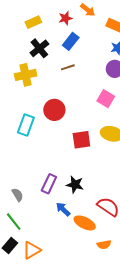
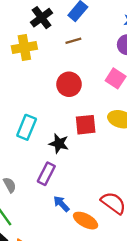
red circle: (54, 110) -> (69, 84), moved
cyan rectangle: (26, 125) -> (27, 127), moved
black star: (75, 185) -> (59, 144), moved

